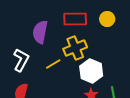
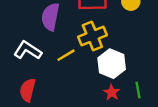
white L-shape: (21, 60) -> (28, 50), turned -85

